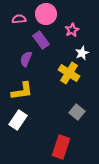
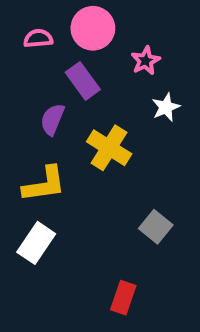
yellow cross: (69, 73) -> (109, 148), moved
red rectangle: (61, 147) -> (123, 298), size x0.7

